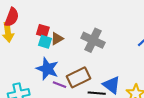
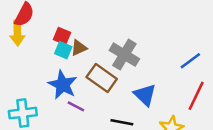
brown rectangle: (78, 77) -> (102, 78), moved, turned 55
blue triangle: (112, 85) -> (145, 95), moved

